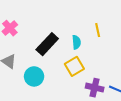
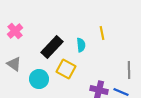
yellow square: (74, 66) -> (66, 69), moved, turned -30

